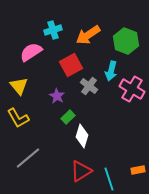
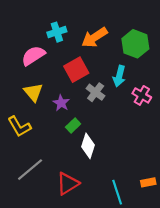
yellow triangle: (19, 86) -> (33, 92), moved
pink cross: (132, 89) -> (142, 95), size x0.7
red triangle: (81, 171) -> (68, 184), moved

